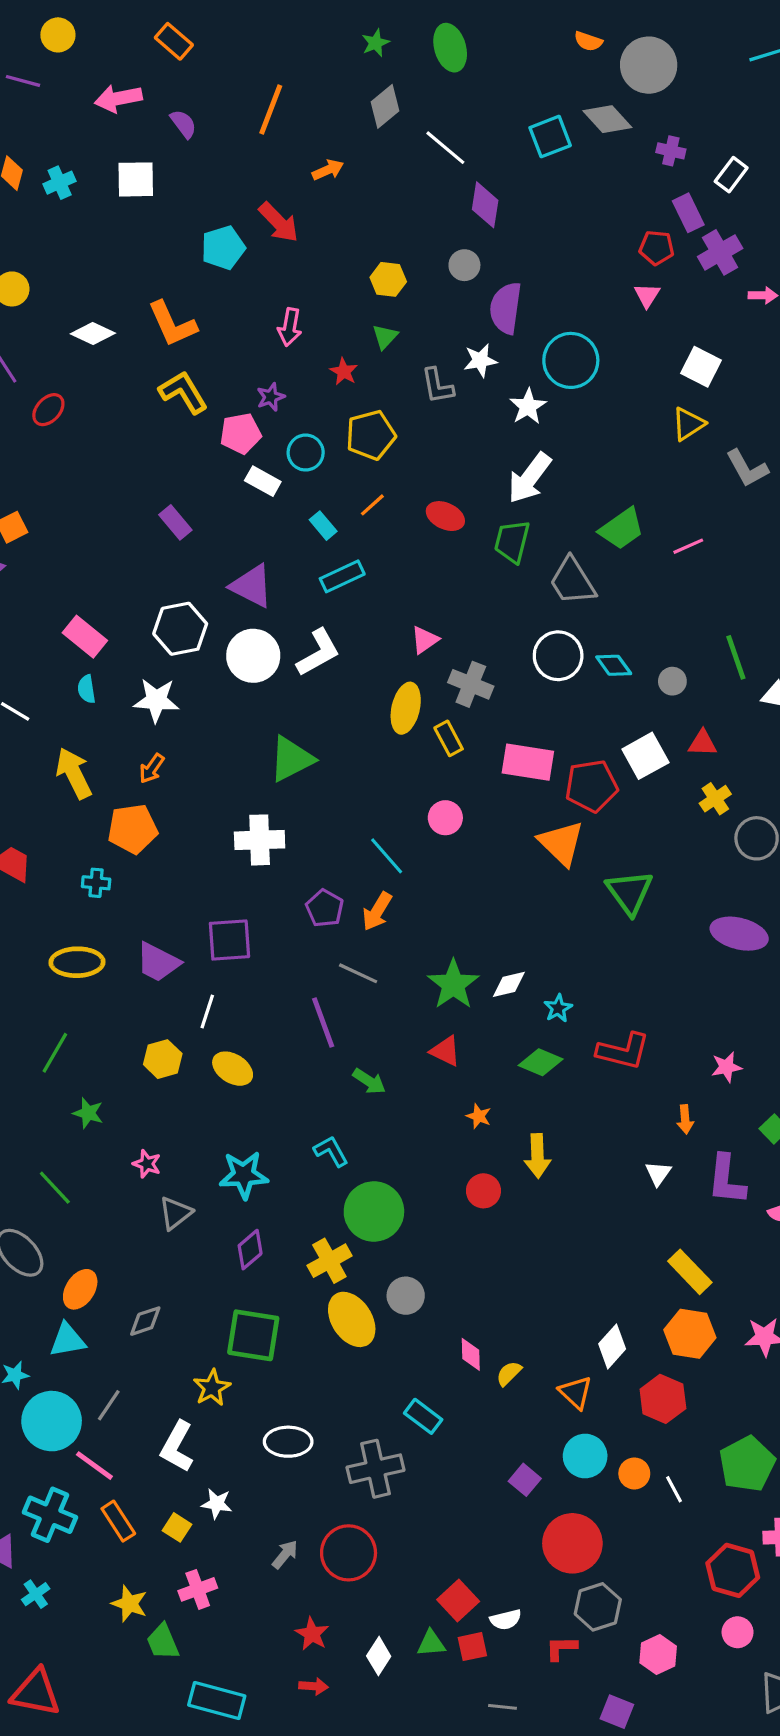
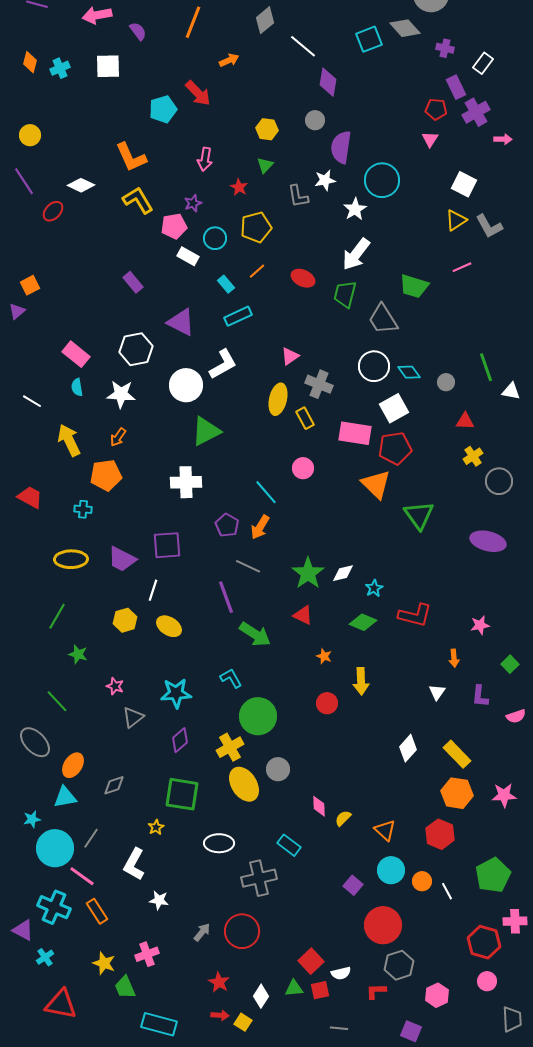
white diamond: (93, 333) -> (81, 185), moved
gray L-shape: (747, 468) -> (489, 226), moved
green trapezoid: (622, 529) -> (414, 286), turned 52
pink line: (688, 546) -> (462, 267), moved
white circle: (253, 656) -> (186, 385), moved
white square: (645, 756) -> (394, 408), moved
green arrow: (369, 1081) -> (255, 634), size x1.5
purple L-shape: (726, 1180) -> (480, 696), size x0.7
white diamond: (612, 1346) -> (408, 748), moved
yellow star: (212, 1388) -> (156, 827), size x0.7
white ellipse: (288, 1442) -> (219, 843), moved
yellow square: (177, 1527) -> (243, 1022), moved
red triangle: (36, 1693) -> (61, 1004), moved

